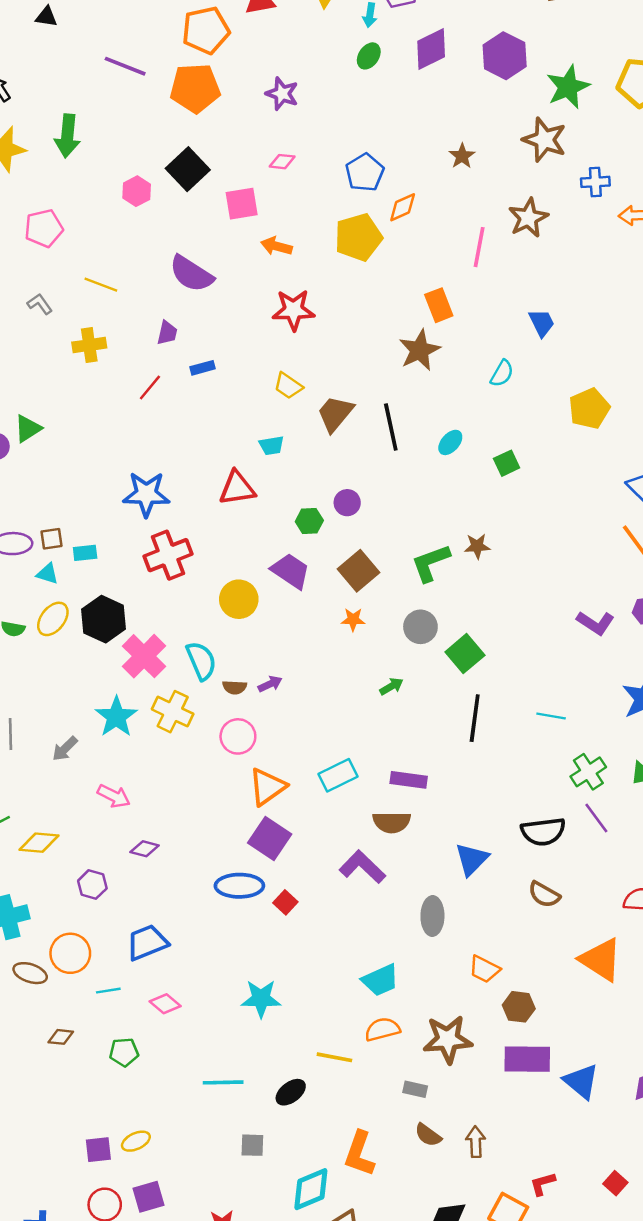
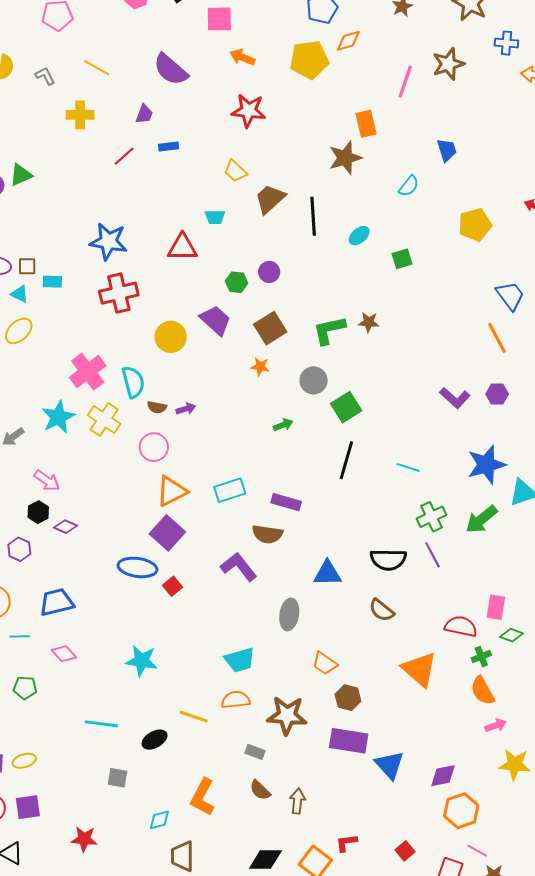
black hexagon: (104, 619) -> (38, 512), moved, size x0.6
blue triangle: (472, 859) -> (327, 573), turned 36
cyan diamond: (311, 1189) -> (159, 820), size x0.6

